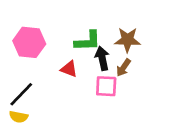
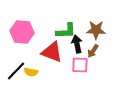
red triangle: (69, 69) -> (52, 52), size x1.6
yellow semicircle: (19, 117) -> (31, 72), moved

